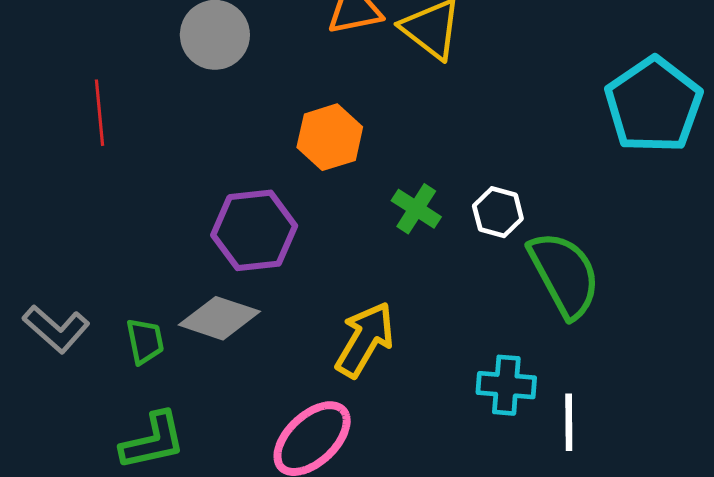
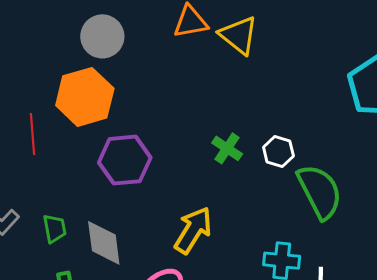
red line: (99, 113) -> (32, 134), moved
orange hexagon: (330, 137) -> (85, 97), moved, size x1.4
gray diamond: (219, 318) -> (104, 243), moved, turned 63

